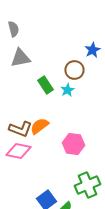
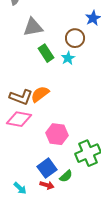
gray triangle: (20, 58) -> (33, 27), moved
pink hexagon: (73, 144) -> (57, 134), moved

